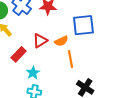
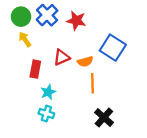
blue square: (83, 25) -> (113, 48), turned 30
red rectangle: (19, 54) -> (35, 69), turned -42

